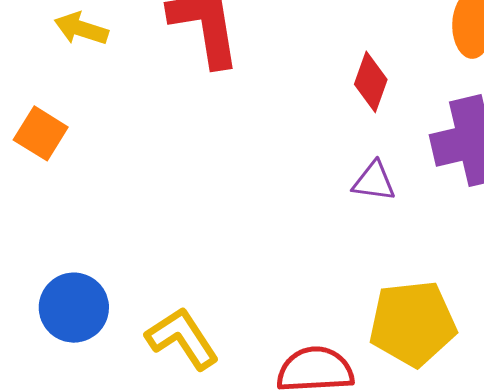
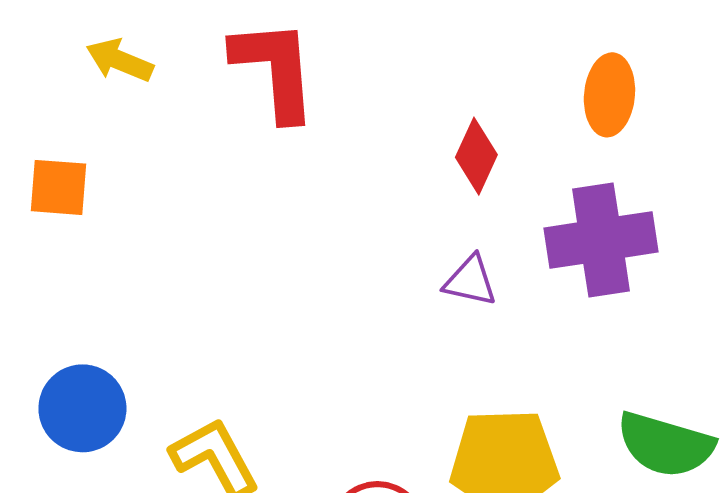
orange square: (41, 133) -> (58, 187), turned -32

